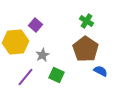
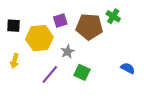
purple square: (36, 25) -> (60, 20), turned 32
brown pentagon: (86, 49) -> (89, 27), moved, turned -30

